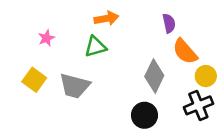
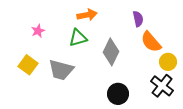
gray diamond: (154, 76) -> (111, 52), moved
black cross: (198, 105) -> (162, 86), turned -30

